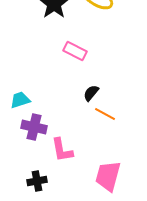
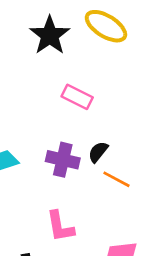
purple cross: (34, 127) -> (63, 160), moved

